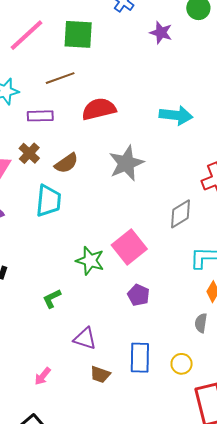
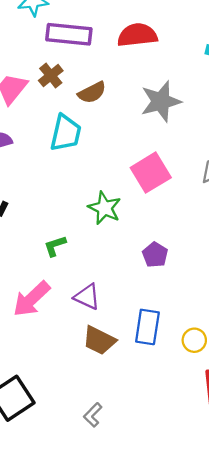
purple rectangle: (40, 116) -> (69, 34), size x1.5
pink square: (129, 247) -> (151, 173), moved
brown trapezoid: (100, 375) -> (99, 340), size x1.4
pink arrow: (43, 376) -> (32, 299), moved, size x1.8

